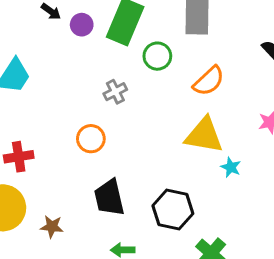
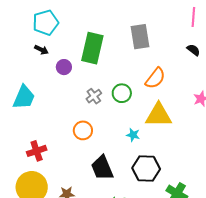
purple circle: (82, 25) -> (64, 67), moved
green circle: (157, 56) -> (122, 93), moved
cyan star: (231, 167) -> (133, 135), moved

